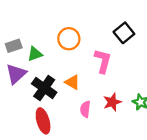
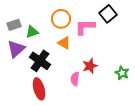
pink L-shape: (103, 61) -> (85, 27), moved, turned -105
orange triangle: (72, 82) -> (64, 43), moved
red star: (112, 102) -> (90, 66), moved

